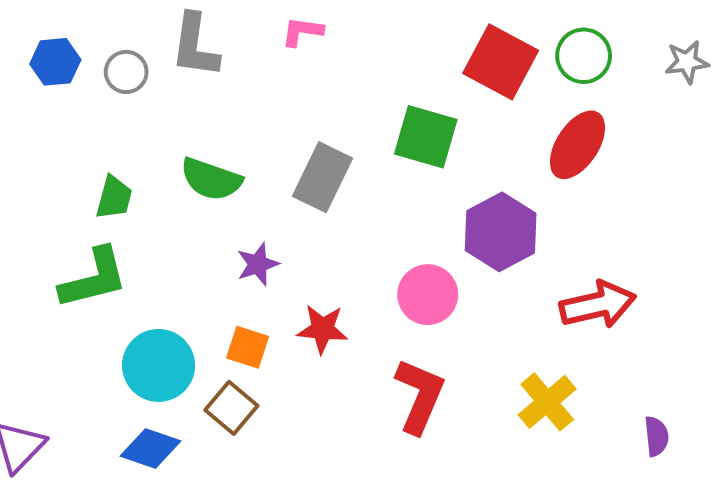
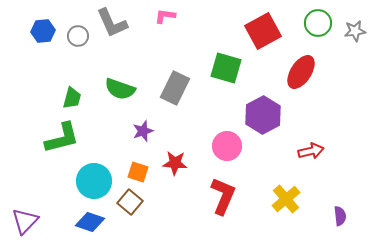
gray L-shape: (195, 46) -> (112, 23), turned -32
green circle: (584, 56) -> (318, 23), moved
red square: (501, 62) -> (263, 31), turned 33
red arrow: (598, 305) -> (311, 151), size x0.7

